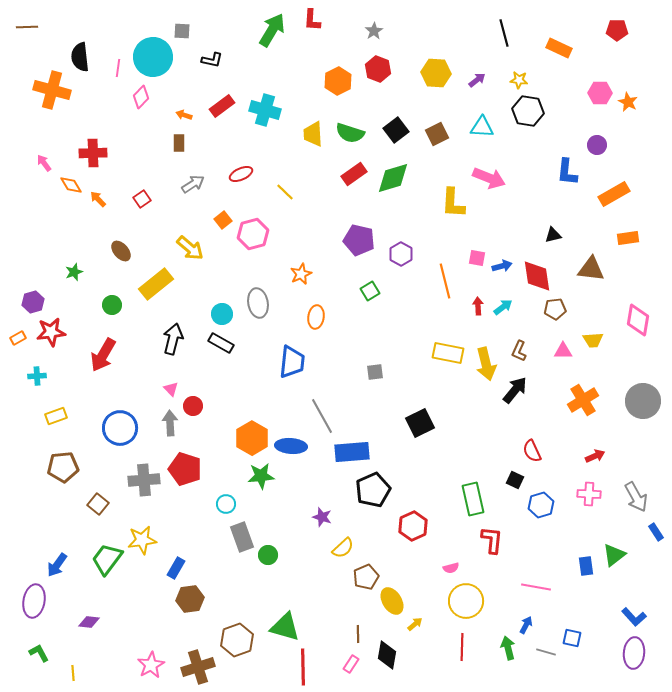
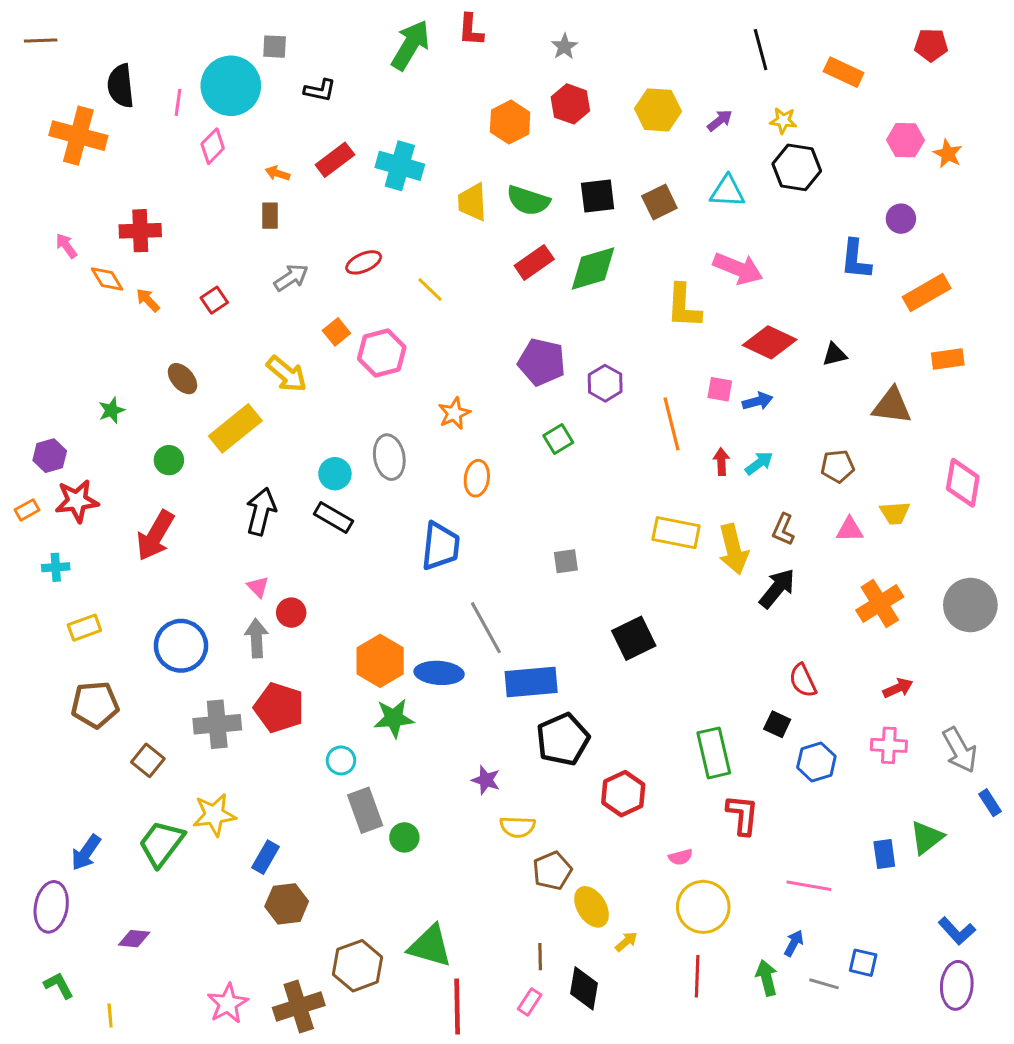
black square: (396, 130) -> (598, 196), turned 30
red diamond: (537, 276) -> (770, 342), moved, turned -56
yellow semicircle: (343, 548) -> (518, 827), turned 45

